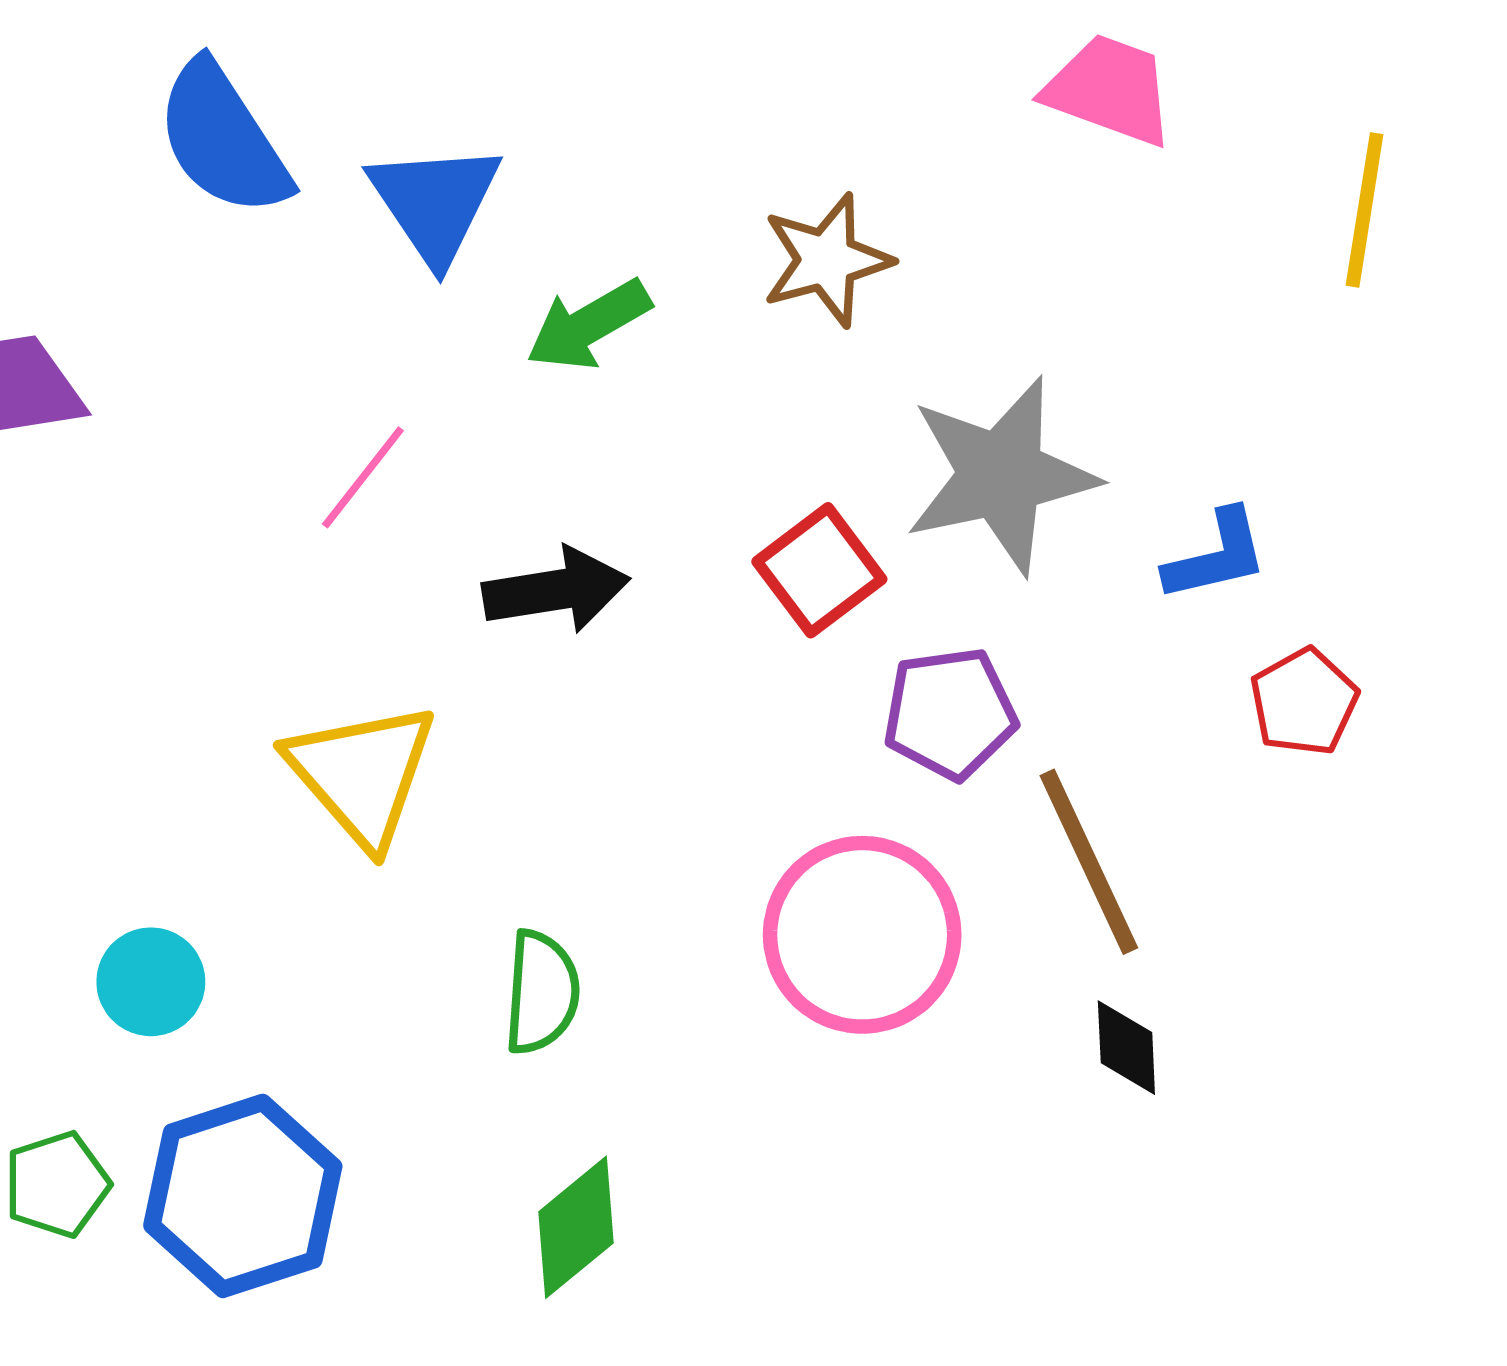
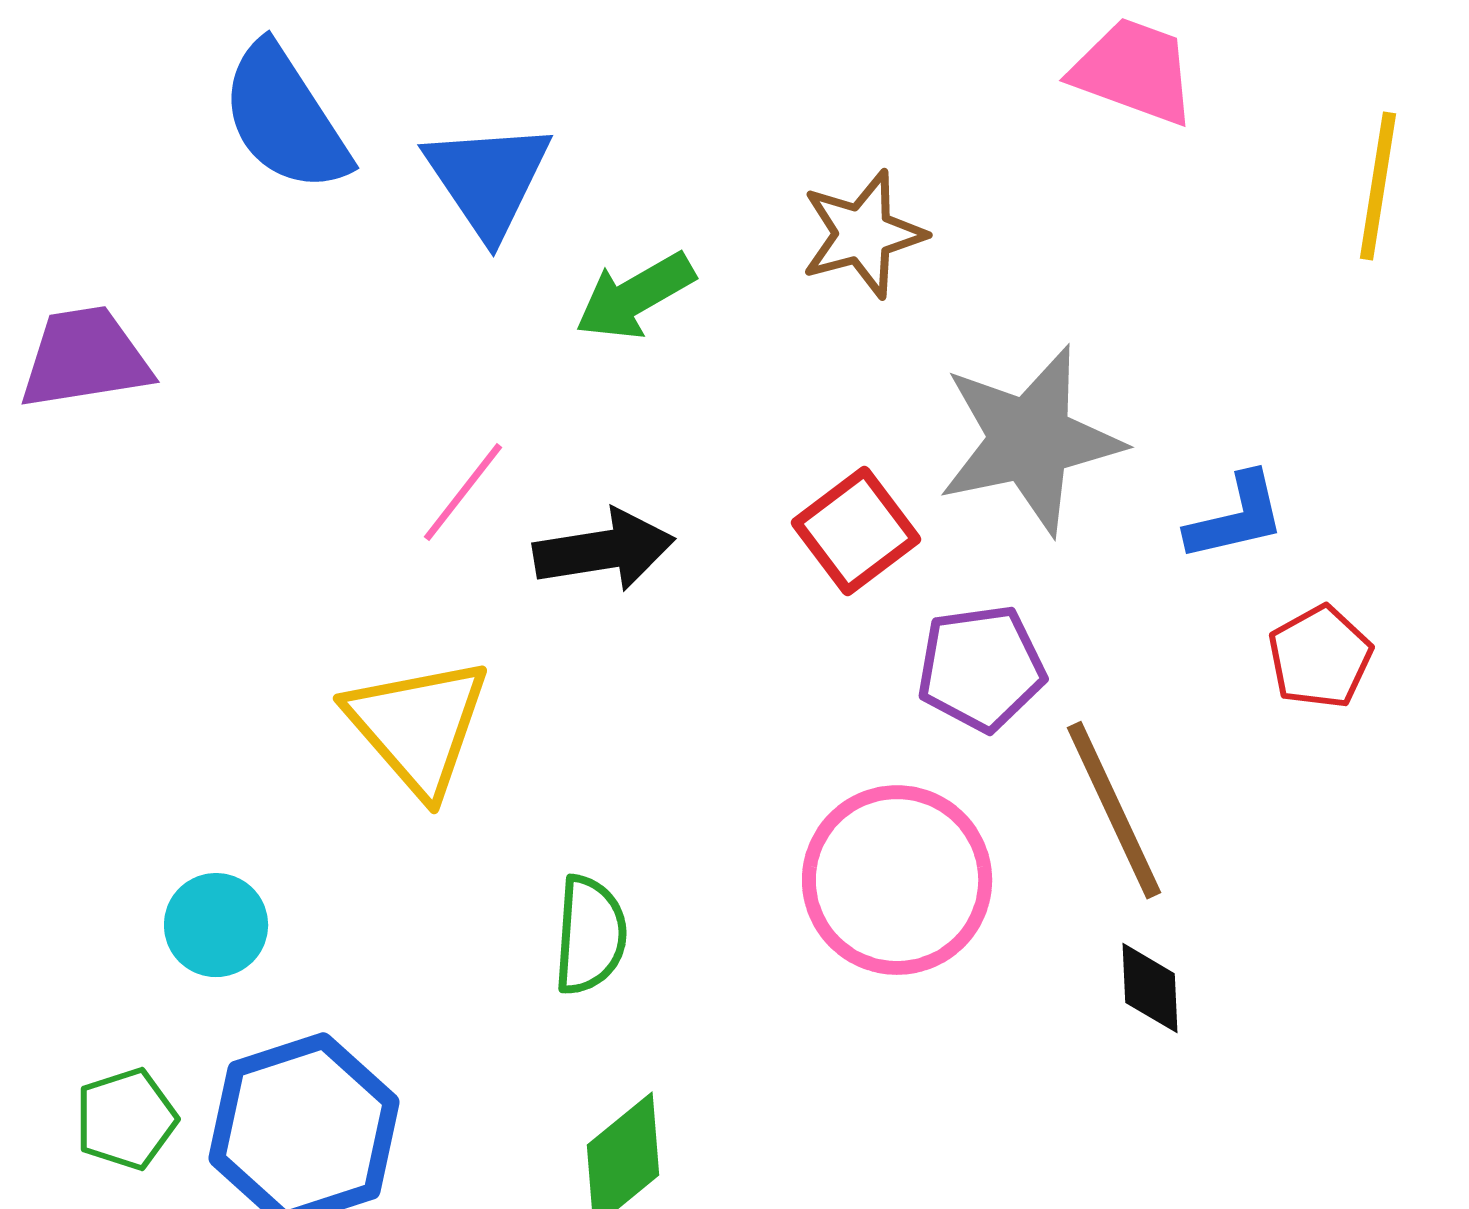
pink line: (363, 477) -> (463, 492), moved

